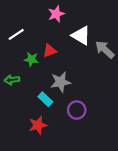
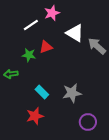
white line: (16, 34) -> (31, 25), moved
gray star: (60, 82) -> (72, 93), moved
purple circle: (77, 110) -> (88, 122), moved

